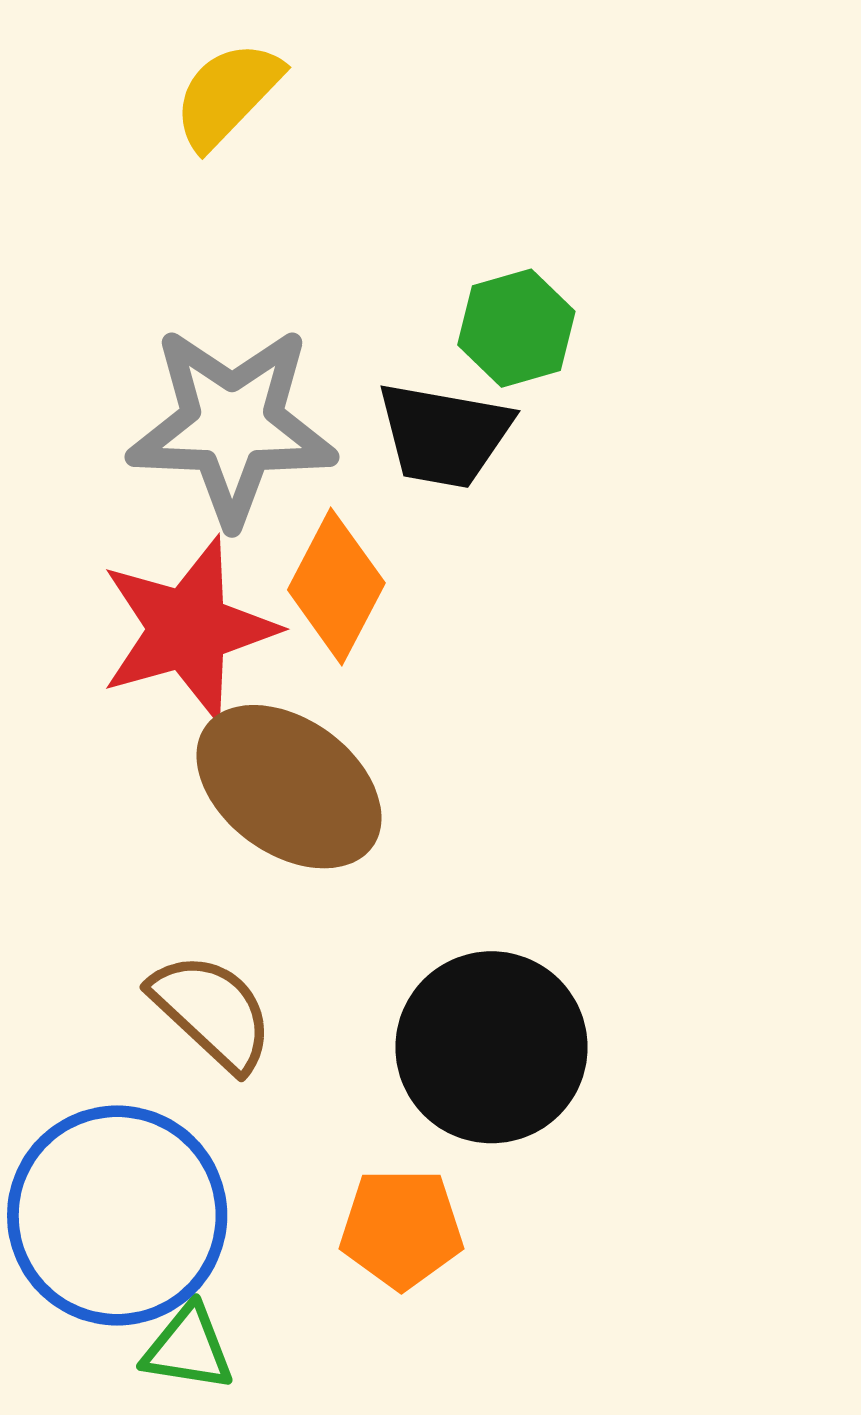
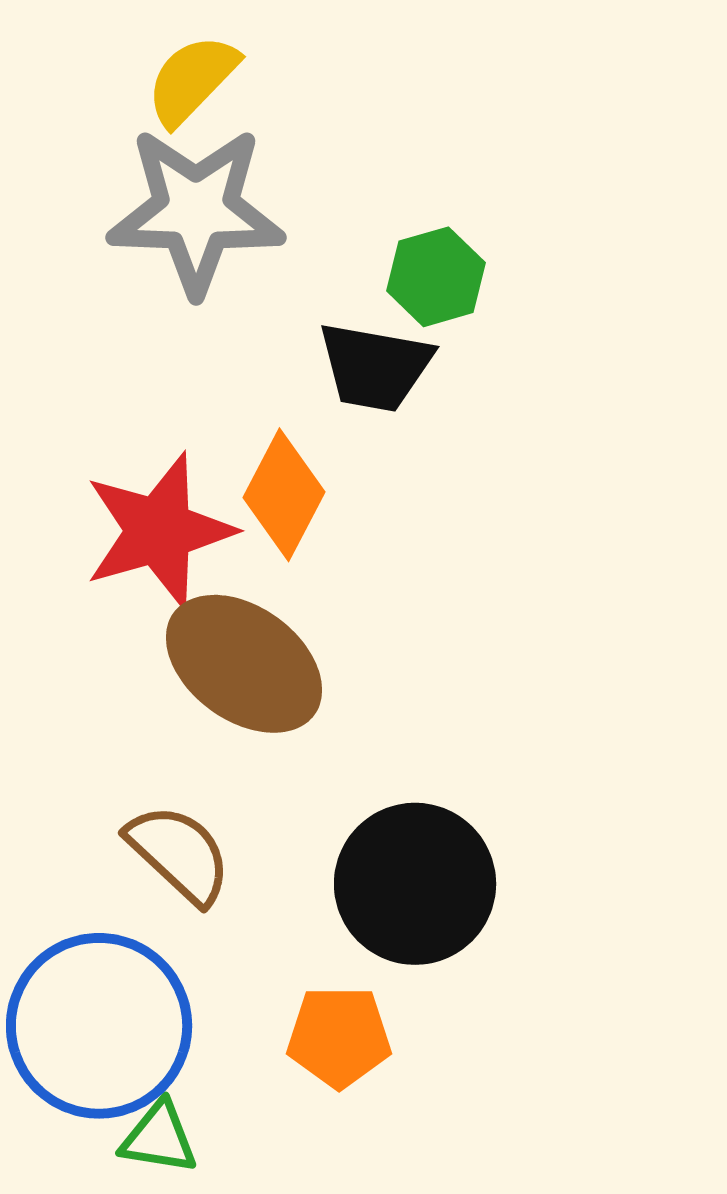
gray star: (232, 425) -> (196, 211), moved

